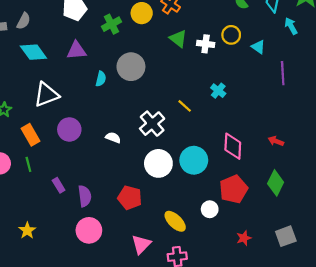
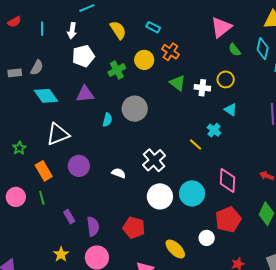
cyan triangle: (258, 47) -> (231, 110), moved
yellow line: (185, 106) -> (196, 145), moved
yellow star: (27, 230) -> (61, 254), moved

